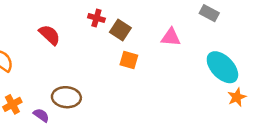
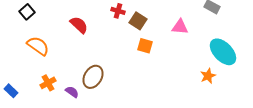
brown ellipse: (66, 97) -> (93, 77), turned -65
orange star: (237, 97) -> (208, 76), moved

